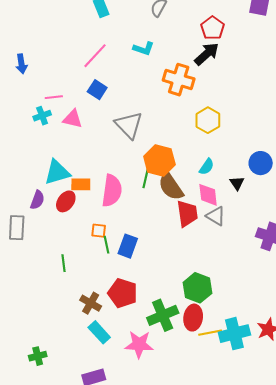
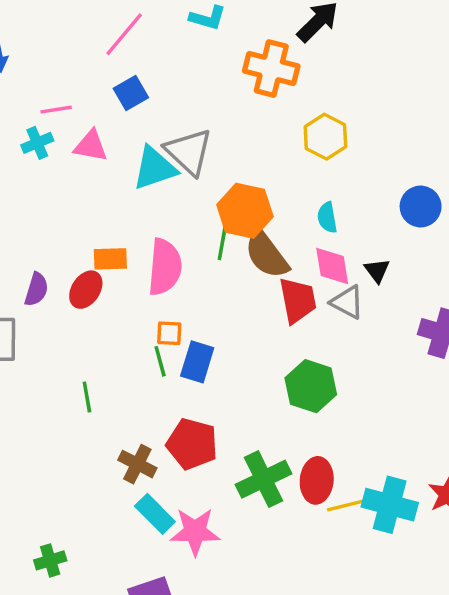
blue square: (97, 90) -> (131, 93), turned 30
cyan semicircle: (207, 167) -> (327, 217), turned 138
cyan triangle: (57, 172) -> (155, 168), moved
black triangle: (237, 183) -> (377, 271), moved
orange square: (99, 231) -> (169, 333), moved
green hexagon: (197, 288) -> (311, 386), moved
cyan cross: (234, 334) -> (390, 505), turned 32
pink star: (139, 344) -> (195, 532), moved

